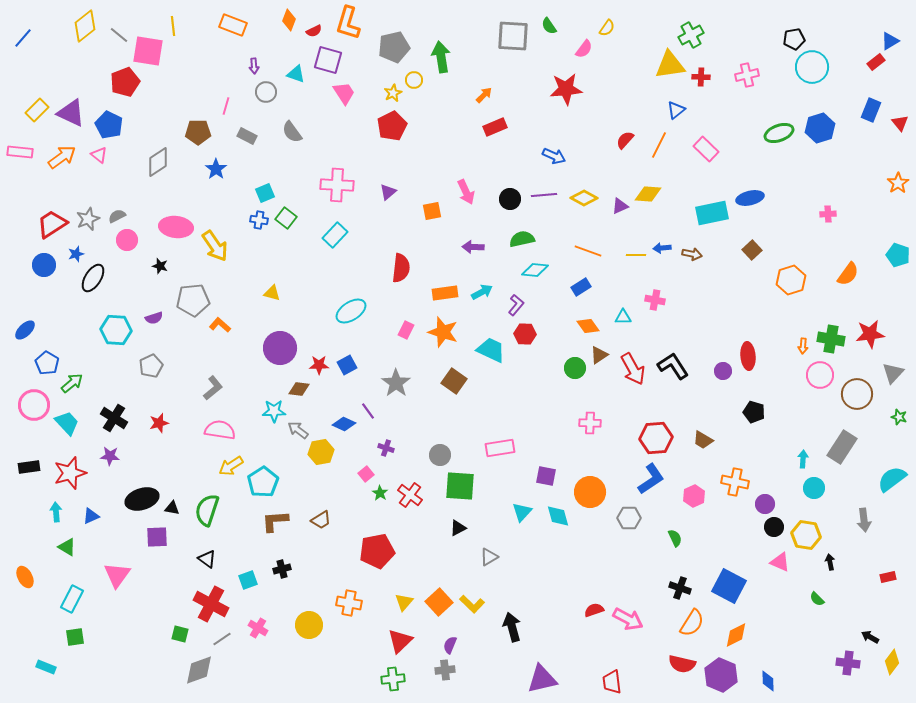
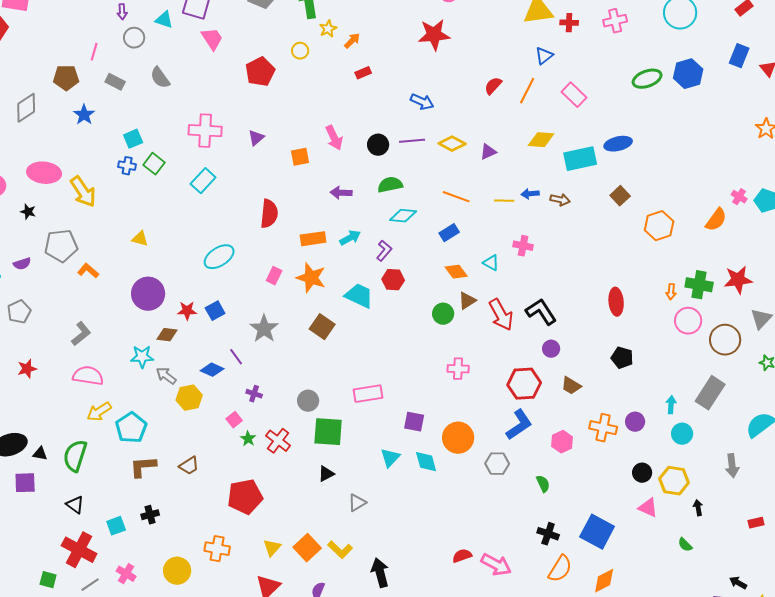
yellow circle: (414, 80) -> (300, 51), moved
yellow star: (393, 93) -> (328, 29), moved
red rectangle: (495, 127) -> (363, 73), size x0.7
yellow diamond: (648, 194) -> (541, 140), moved
pink cross: (828, 214) -> (739, 197), moved, turned 35
cyan triangle: (623, 317) -> (491, 263), turned 30
purple circle: (723, 371) -> (551, 349), moved
purple circle: (765, 504) -> (635, 422), moved

